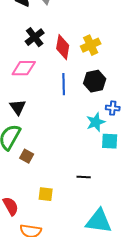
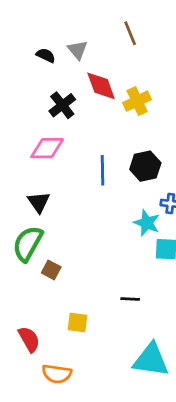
yellow cross: (91, 45) -> (137, 101), moved
red diamond: (63, 47) -> (101, 86), moved, turned -30
cyan star: (96, 122) -> (147, 223), turned -30

